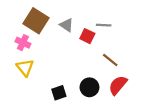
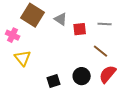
gray line: (104, 25) -> (105, 24), moved
red square: (87, 36) -> (80, 29), turned -32
pink cross: (23, 43) -> (13, 35), moved

